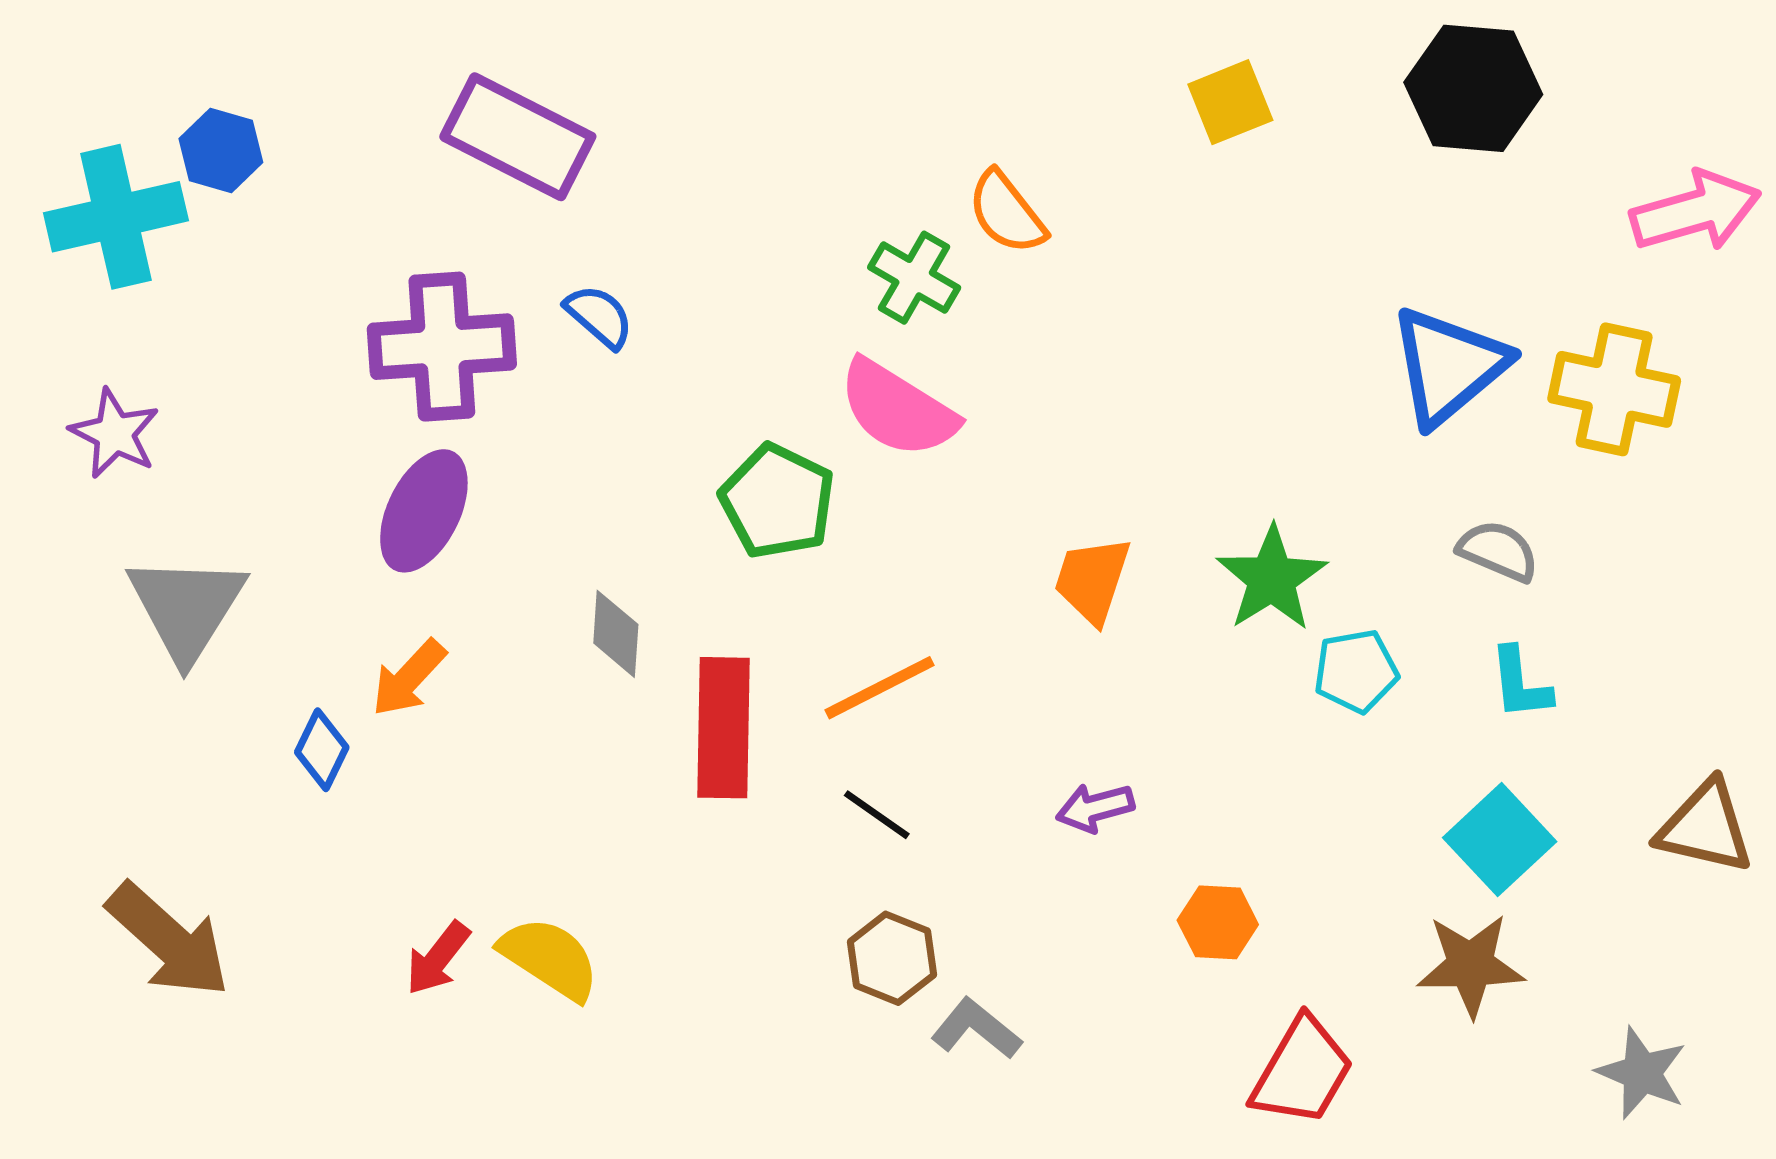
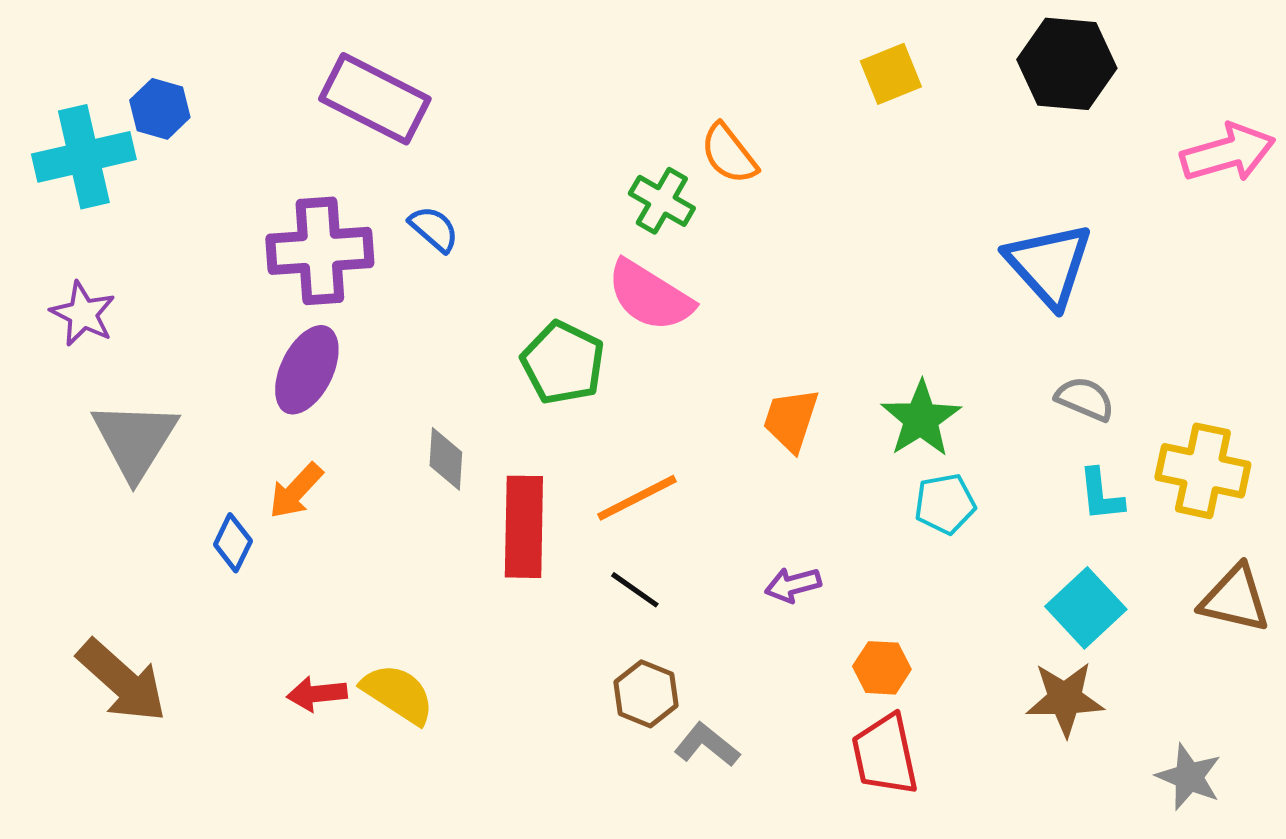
blue triangle: (1448, 366) -> (1049, 265), turned -32
yellow cross: (1614, 389) -> (1203, 471), moved
cyan pentagon: (1356, 671) -> (945, 504), moved
red arrow: (438, 958) -> (317, 694), turned 46
red trapezoid: (1302, 1072) -> (885, 755), moved, turned 138

